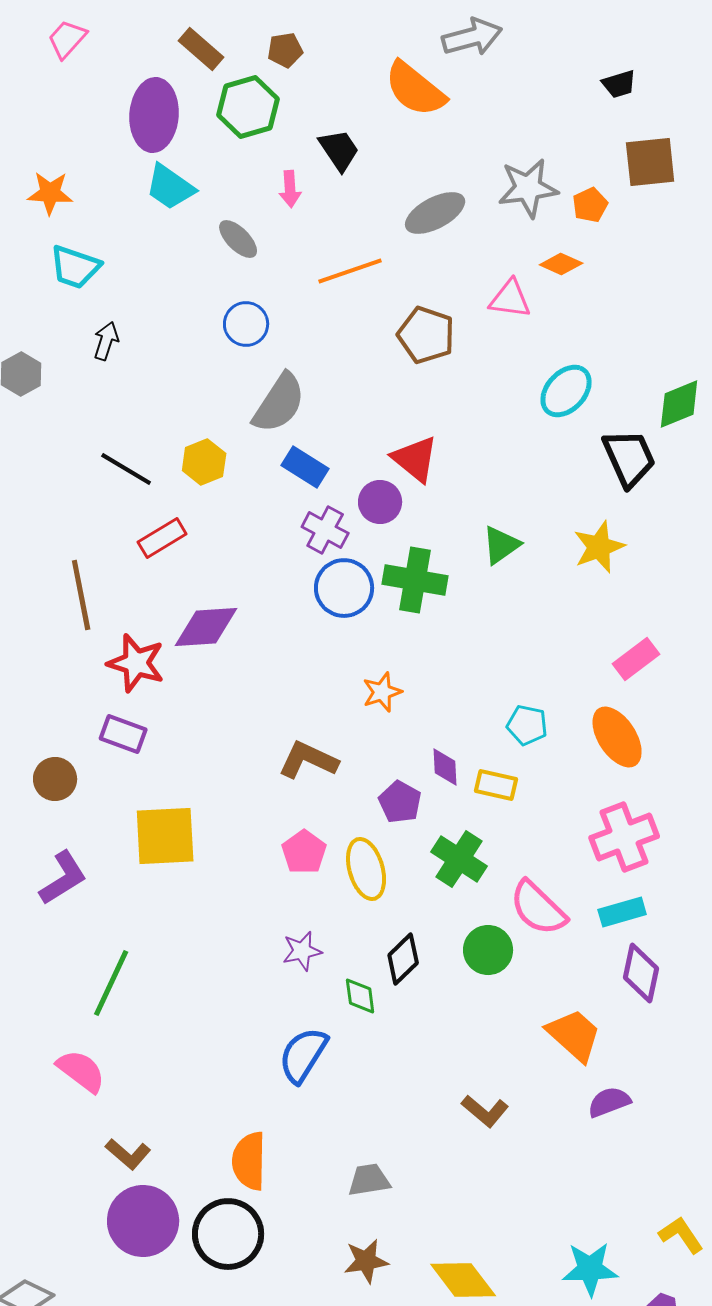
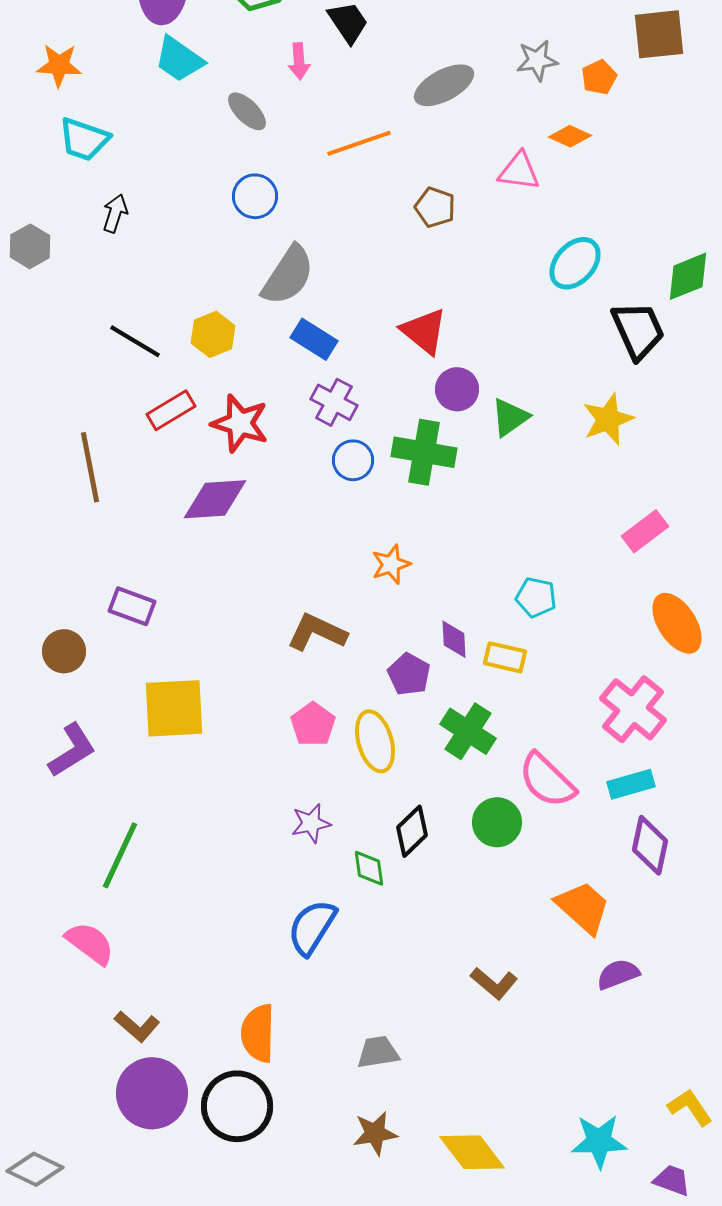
gray star: (528, 188) -> (537, 60), size x0.7
brown pentagon: (426, 335) -> (435, 207), size x0.7
purple circle: (380, 502) -> (457, 389), moved
blue circle: (344, 588) -> (353, 460), size x0.7
red star: (136, 663) -> (240, 423), moved
orange ellipse: (617, 737) -> (677, 623), moved
pink cross: (624, 837) -> (633, 709), turned -30

